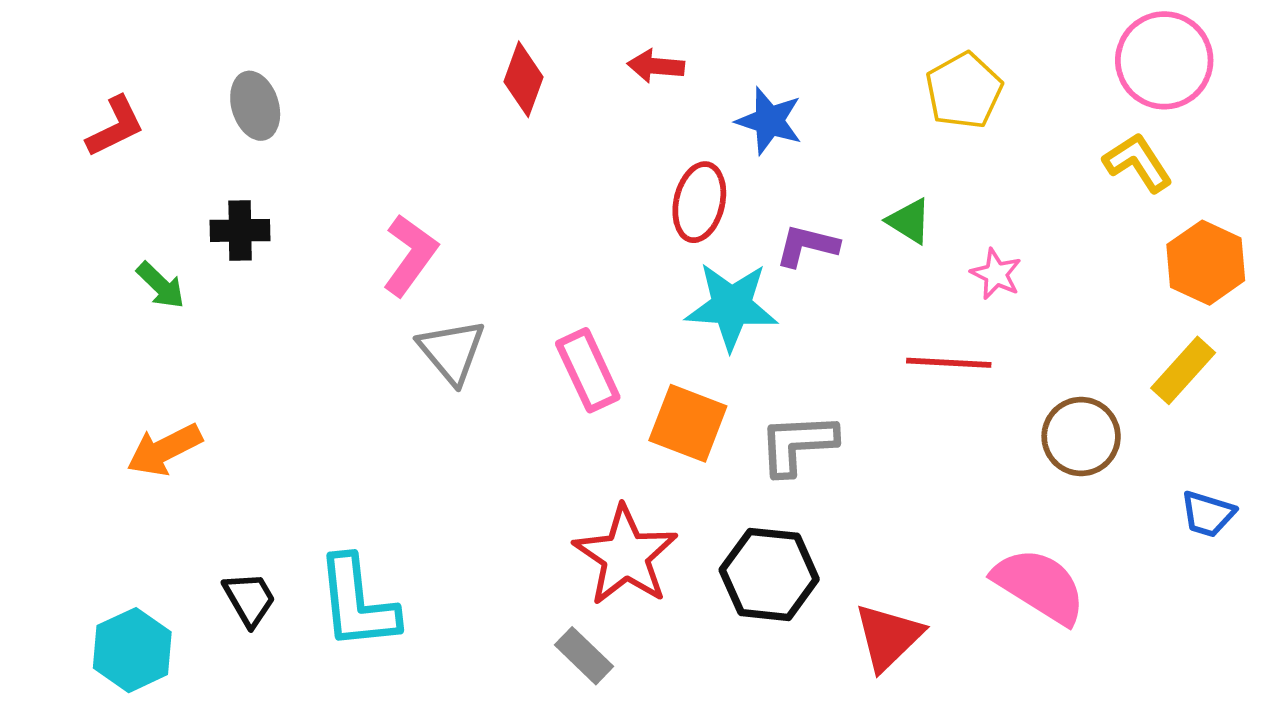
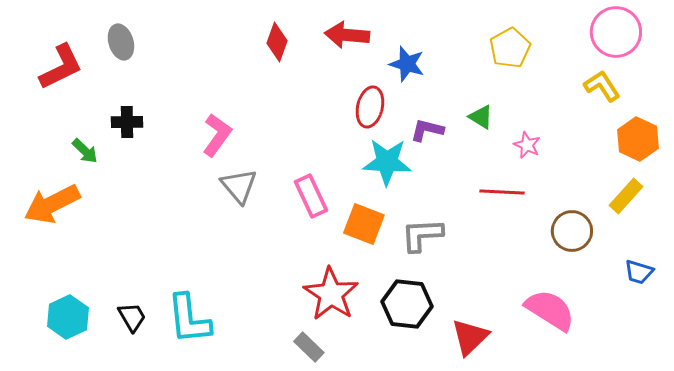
red arrow: (656, 66) -> (347, 35), size x1.5
gray ellipse: (255, 106) -> (121, 42), moved
red L-shape: (115, 127) -> (61, 67), size x1.4
orange arrow: (164, 450) -> (52, 204), moved, size x1.4
cyan hexagon: (132, 650) -> (68, 317), moved

